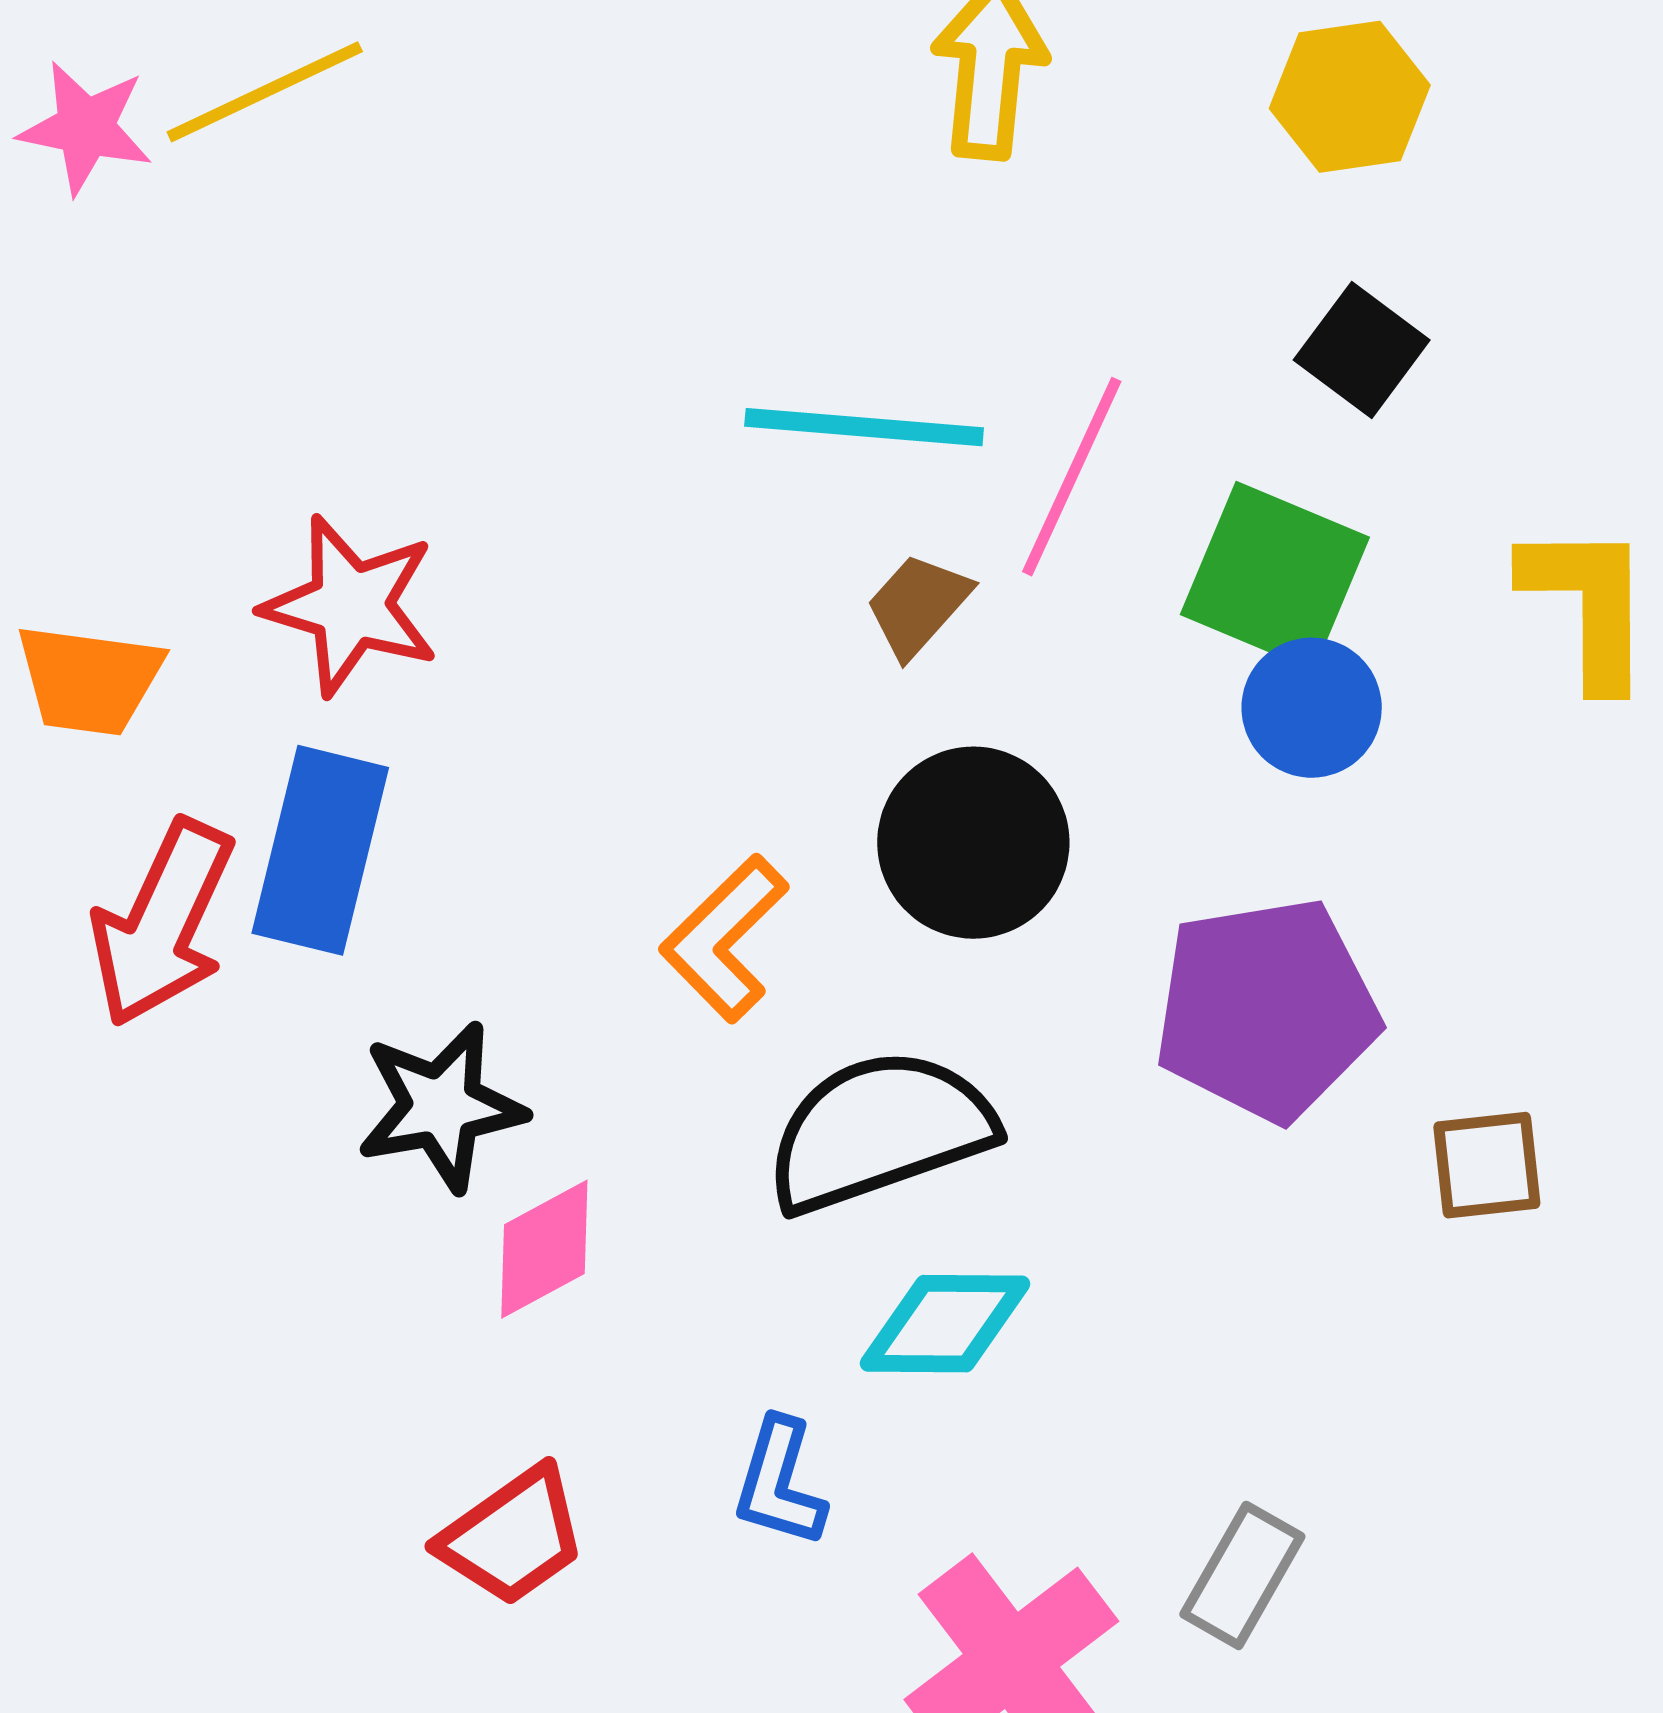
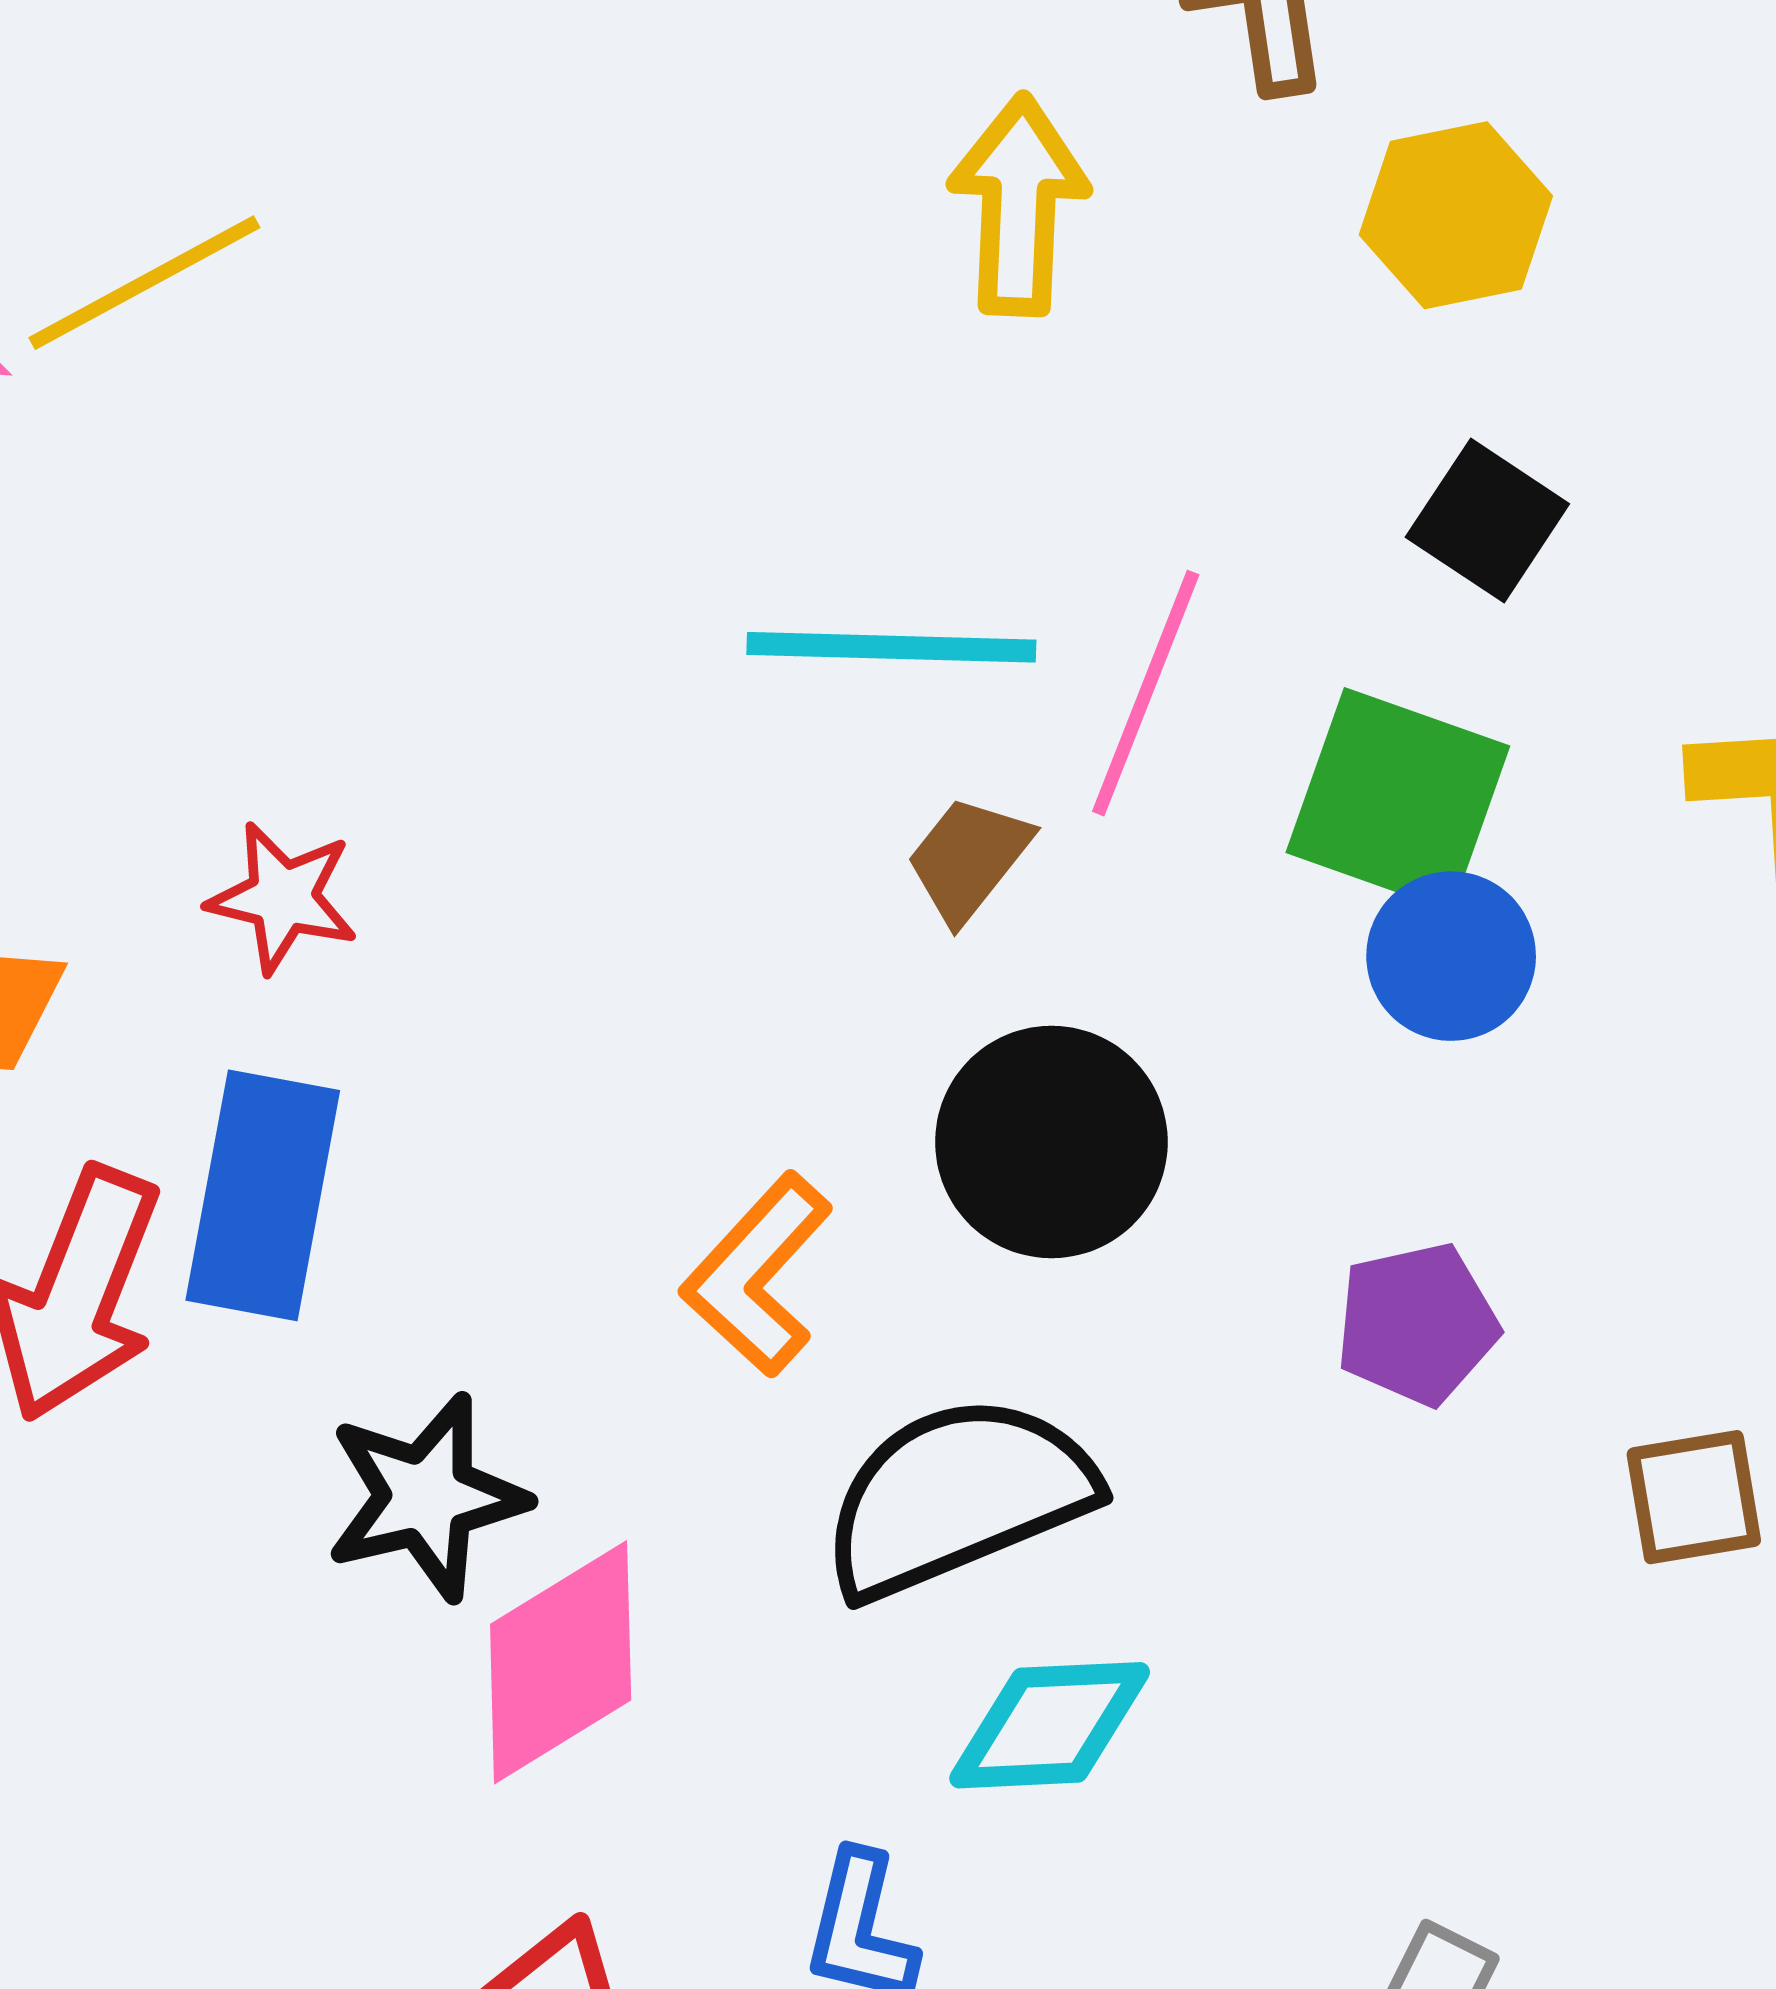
red star: (351, 605) -> (283, 898), size x0.7
purple pentagon: (1266, 1009) -> (1417, 1324), size x0.6
pink diamond: (544, 1249) -> (561, 1662), size x1.4

